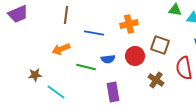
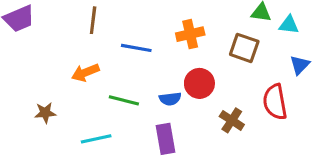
brown square: (160, 45) -> (244, 48), moved
blue semicircle: (108, 59) -> (170, 99), moved
cyan line: (56, 92) -> (96, 139), moved, turned -48

